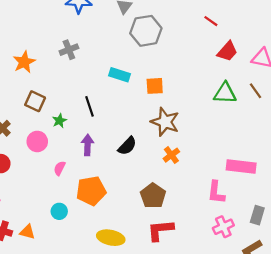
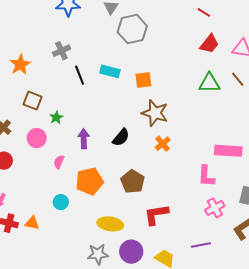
red line: (211, 21) -> (204, 12), moved
black line: (89, 106) -> (80, 75), moved
brown pentagon: (153, 196) -> (133, 181), moved

